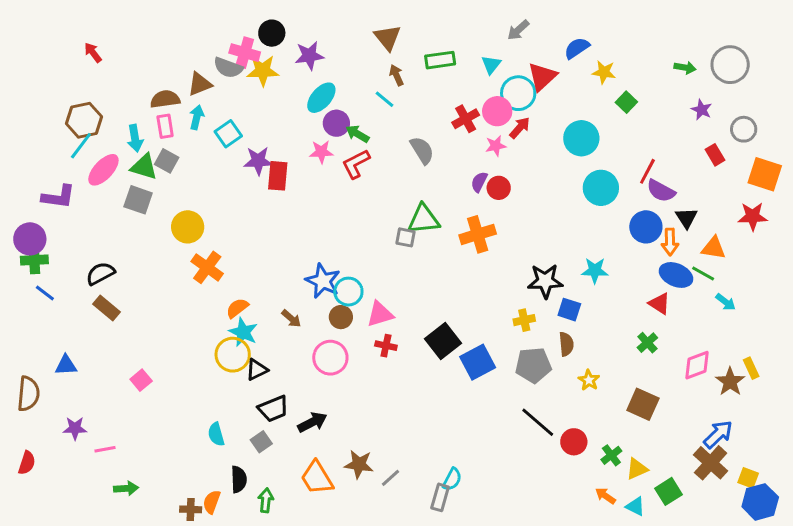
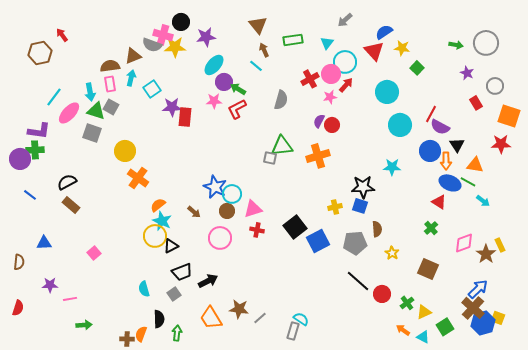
red triangle: (542, 77) -> (374, 51), moved, turned -30
brown hexagon: (84, 120) -> (40, 53), moved
gray semicircle: (422, 150) -> (281, 100), turned 48
green cross: (34, 260) -> (35, 150), moved
cyan star: (595, 270) -> (392, 167), moved
blue square: (569, 310) -> (360, 206), moved
yellow cross: (524, 320) -> (335, 207), moved
brown semicircle: (28, 394) -> (19, 262), size x0.7
cyan semicircle: (452, 479) -> (301, 319), turned -84
blue hexagon: (760, 502) -> (483, 323), moved

